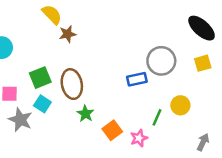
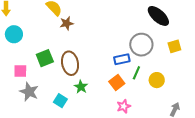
black ellipse: (202, 28) -> (158, 16), moved
cyan square: (42, 104) -> (60, 101), moved
green line: (157, 117) -> (136, 73), moved
orange square: (112, 130) -> (117, 83), moved

